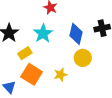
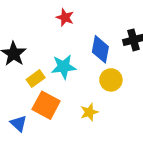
cyan star: (43, 33) -> (64, 67), moved, turned 30
yellow star: (61, 75) -> (89, 112), moved

